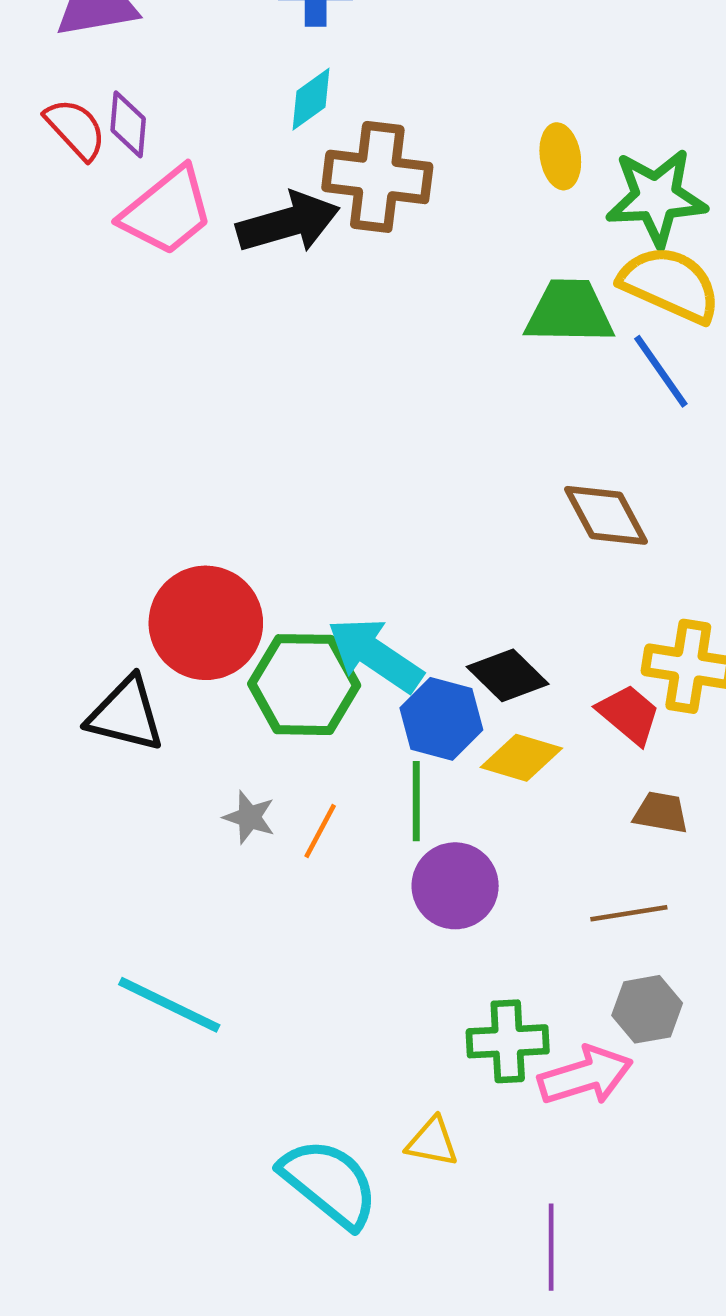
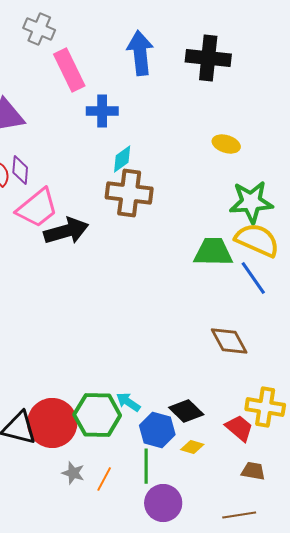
cyan diamond: (311, 99) -> (122, 159), moved
yellow ellipse: (560, 156) -> (226, 144), moved, turned -64
black arrow: (288, 223) -> (66, 231), moved
red circle: (206, 623) -> (52, 423), moved
cyan arrow: (375, 655) -> (128, 402), size x0.6
yellow diamond: (521, 758) -> (192, 447), size x0.7

